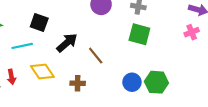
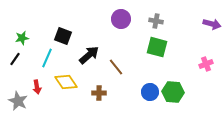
pink cross: (192, 32) -> (206, 64), moved
cyan line: (22, 46) -> (47, 58), turned -54

